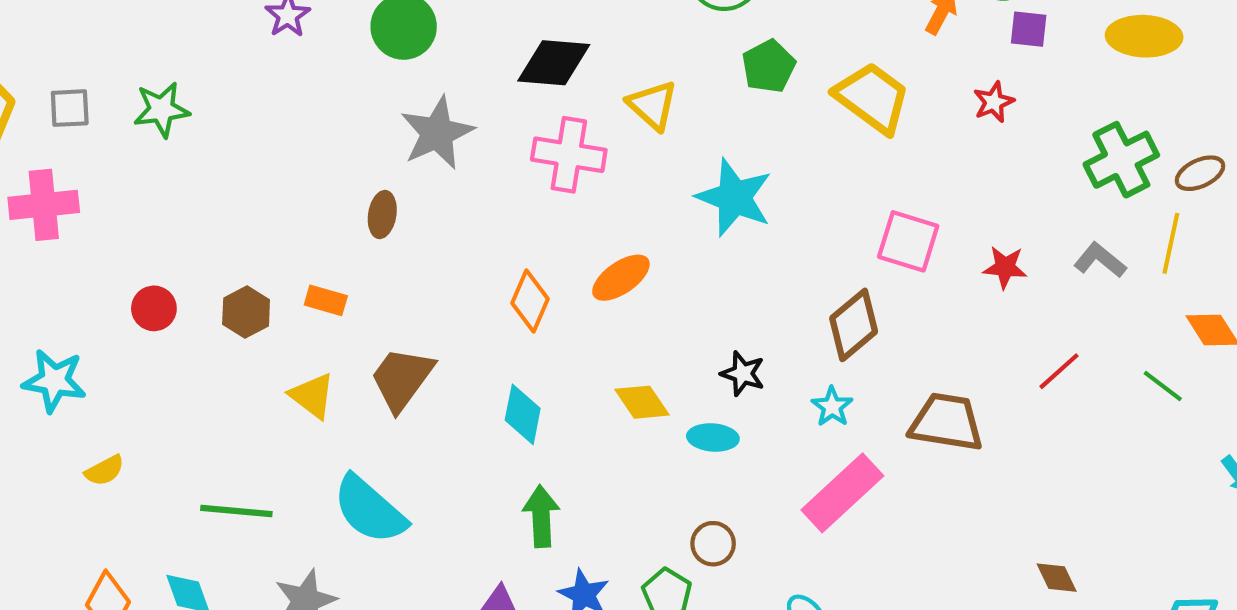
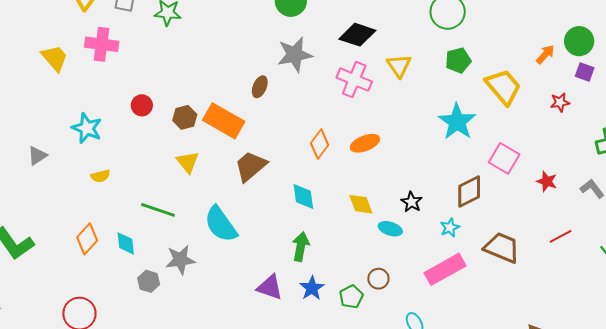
cyan star: (734, 198) -> (457, 122), moved
orange rectangle: (326, 300) -> (224, 121), size x2.0
yellow triangle: (312, 396) -> (188, 162), moved
cyan diamond: (523, 414) -> (303, 197), turned -32

